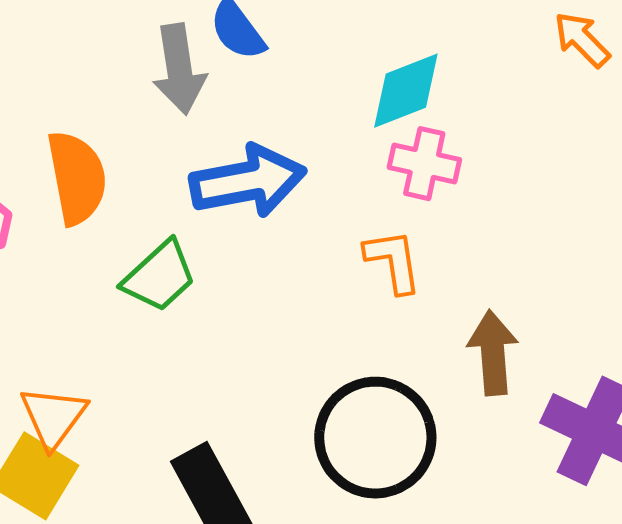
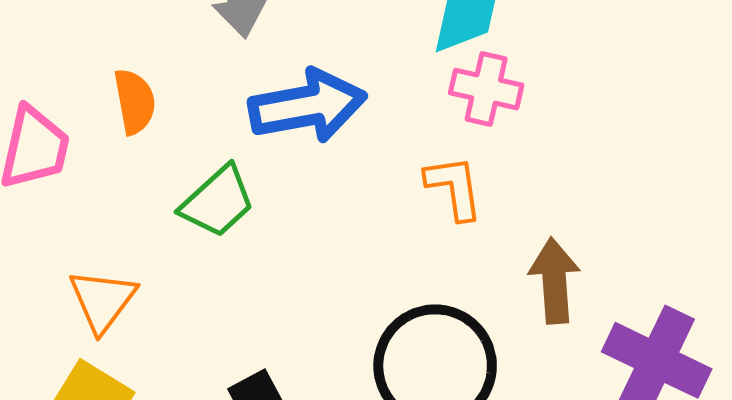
orange semicircle: (77, 178) -> (135, 101), size x0.7
orange triangle: (53, 417) -> (103, 300), moved

